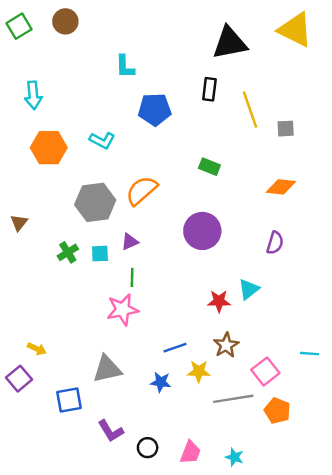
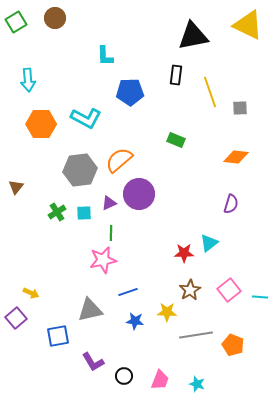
cyan L-shape: (102, 140) -> (86, 118), size x1.4
purple circle: (202, 231) -> (139, 194), moved
blue line: (175, 348) -> (128, 292), moved
pink square: (265, 371) -> (229, 290), moved

